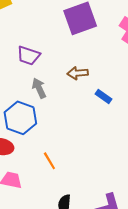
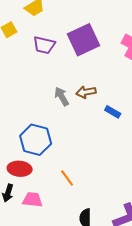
purple trapezoid: (28, 56) -> (44, 45), moved
gray arrow: (39, 88) -> (62, 96), moved

